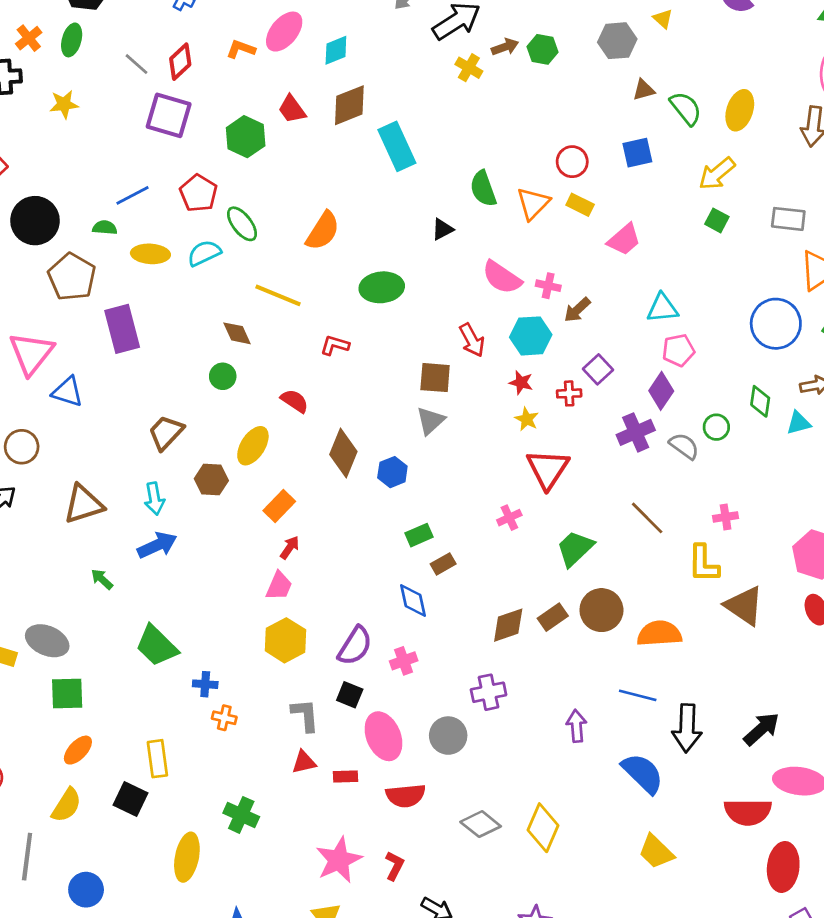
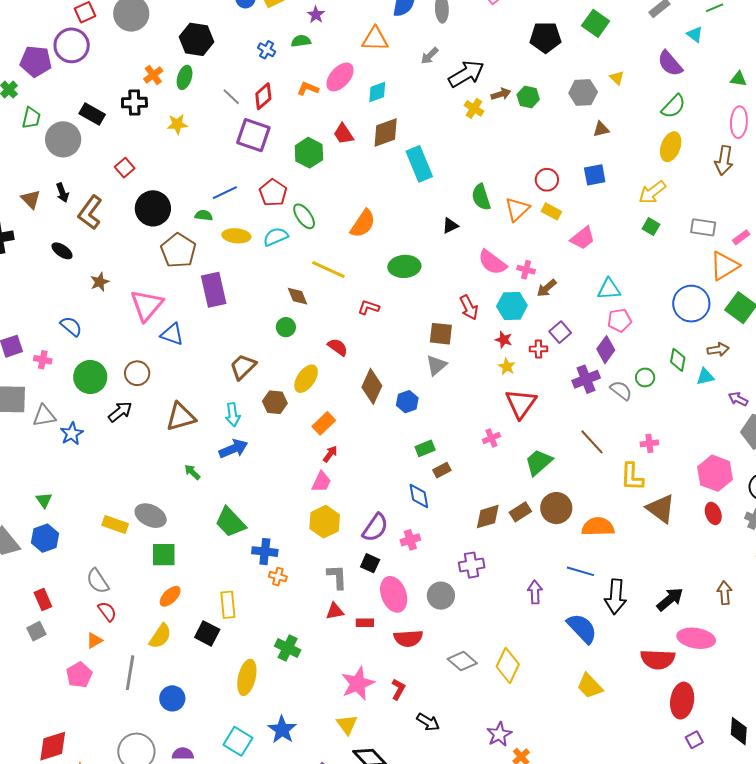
green semicircle: (686, 108) -> (673, 106), moved, turned 80
blue cross: (205, 684) -> (265, 552), size x1.4

